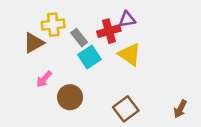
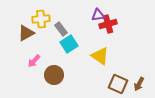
red cross: (109, 31) -> (108, 24), moved
yellow triangle: (130, 54) -> (100, 56), moved
brown square: (126, 109) -> (118, 84), moved, turned -30

